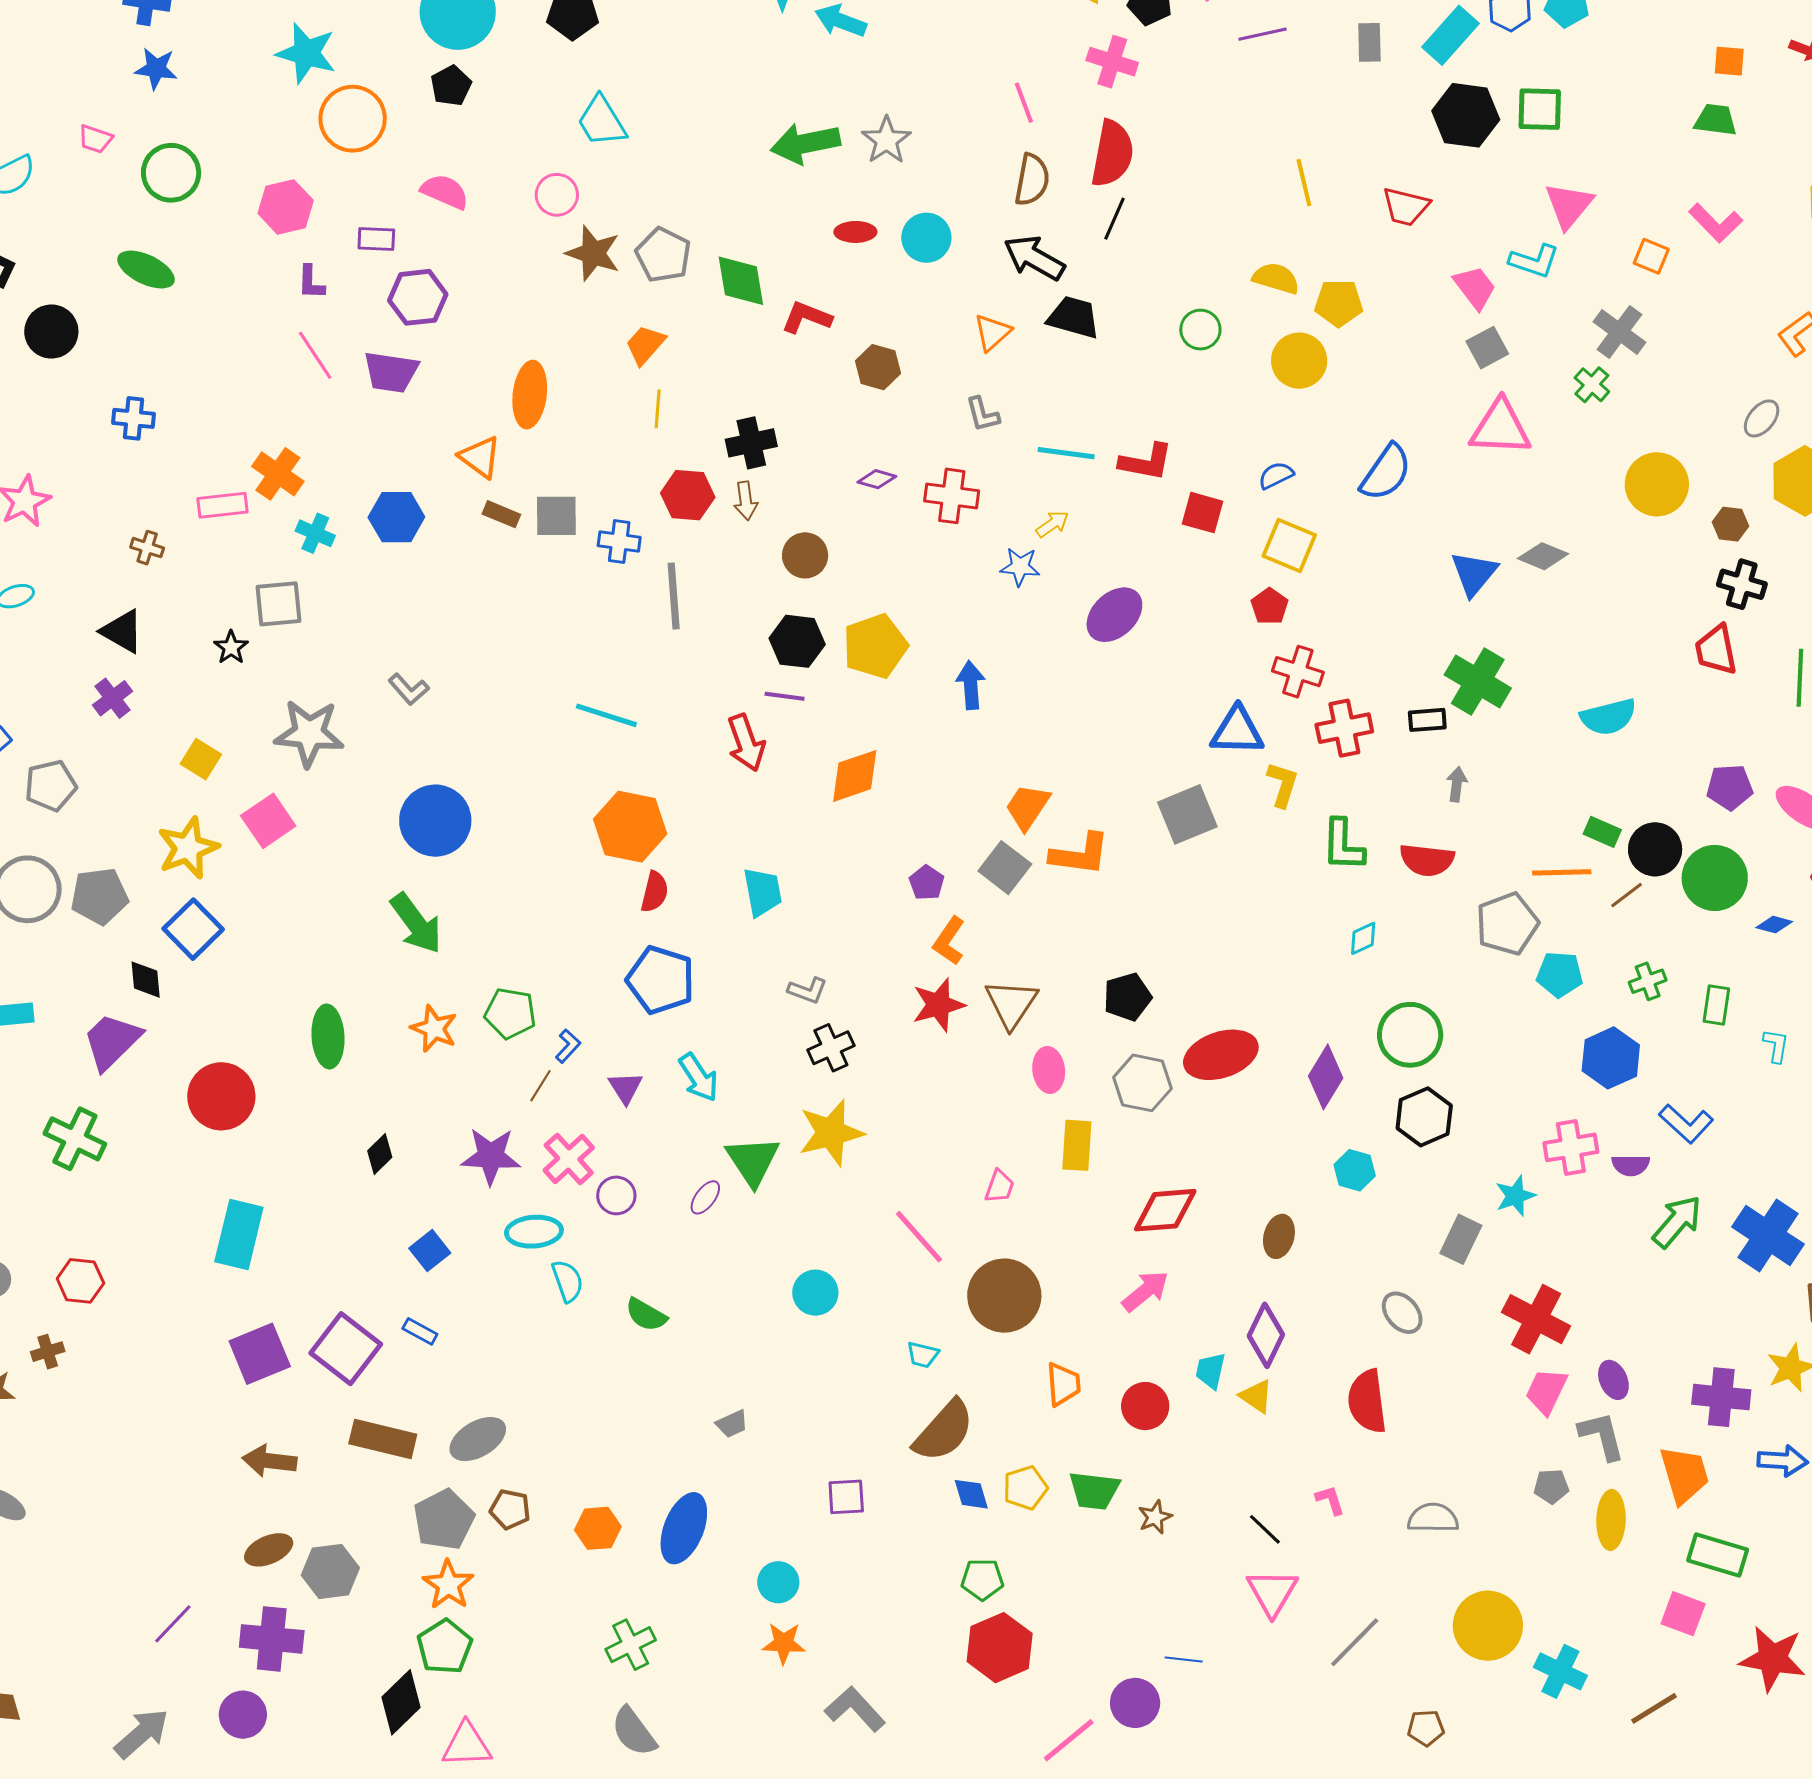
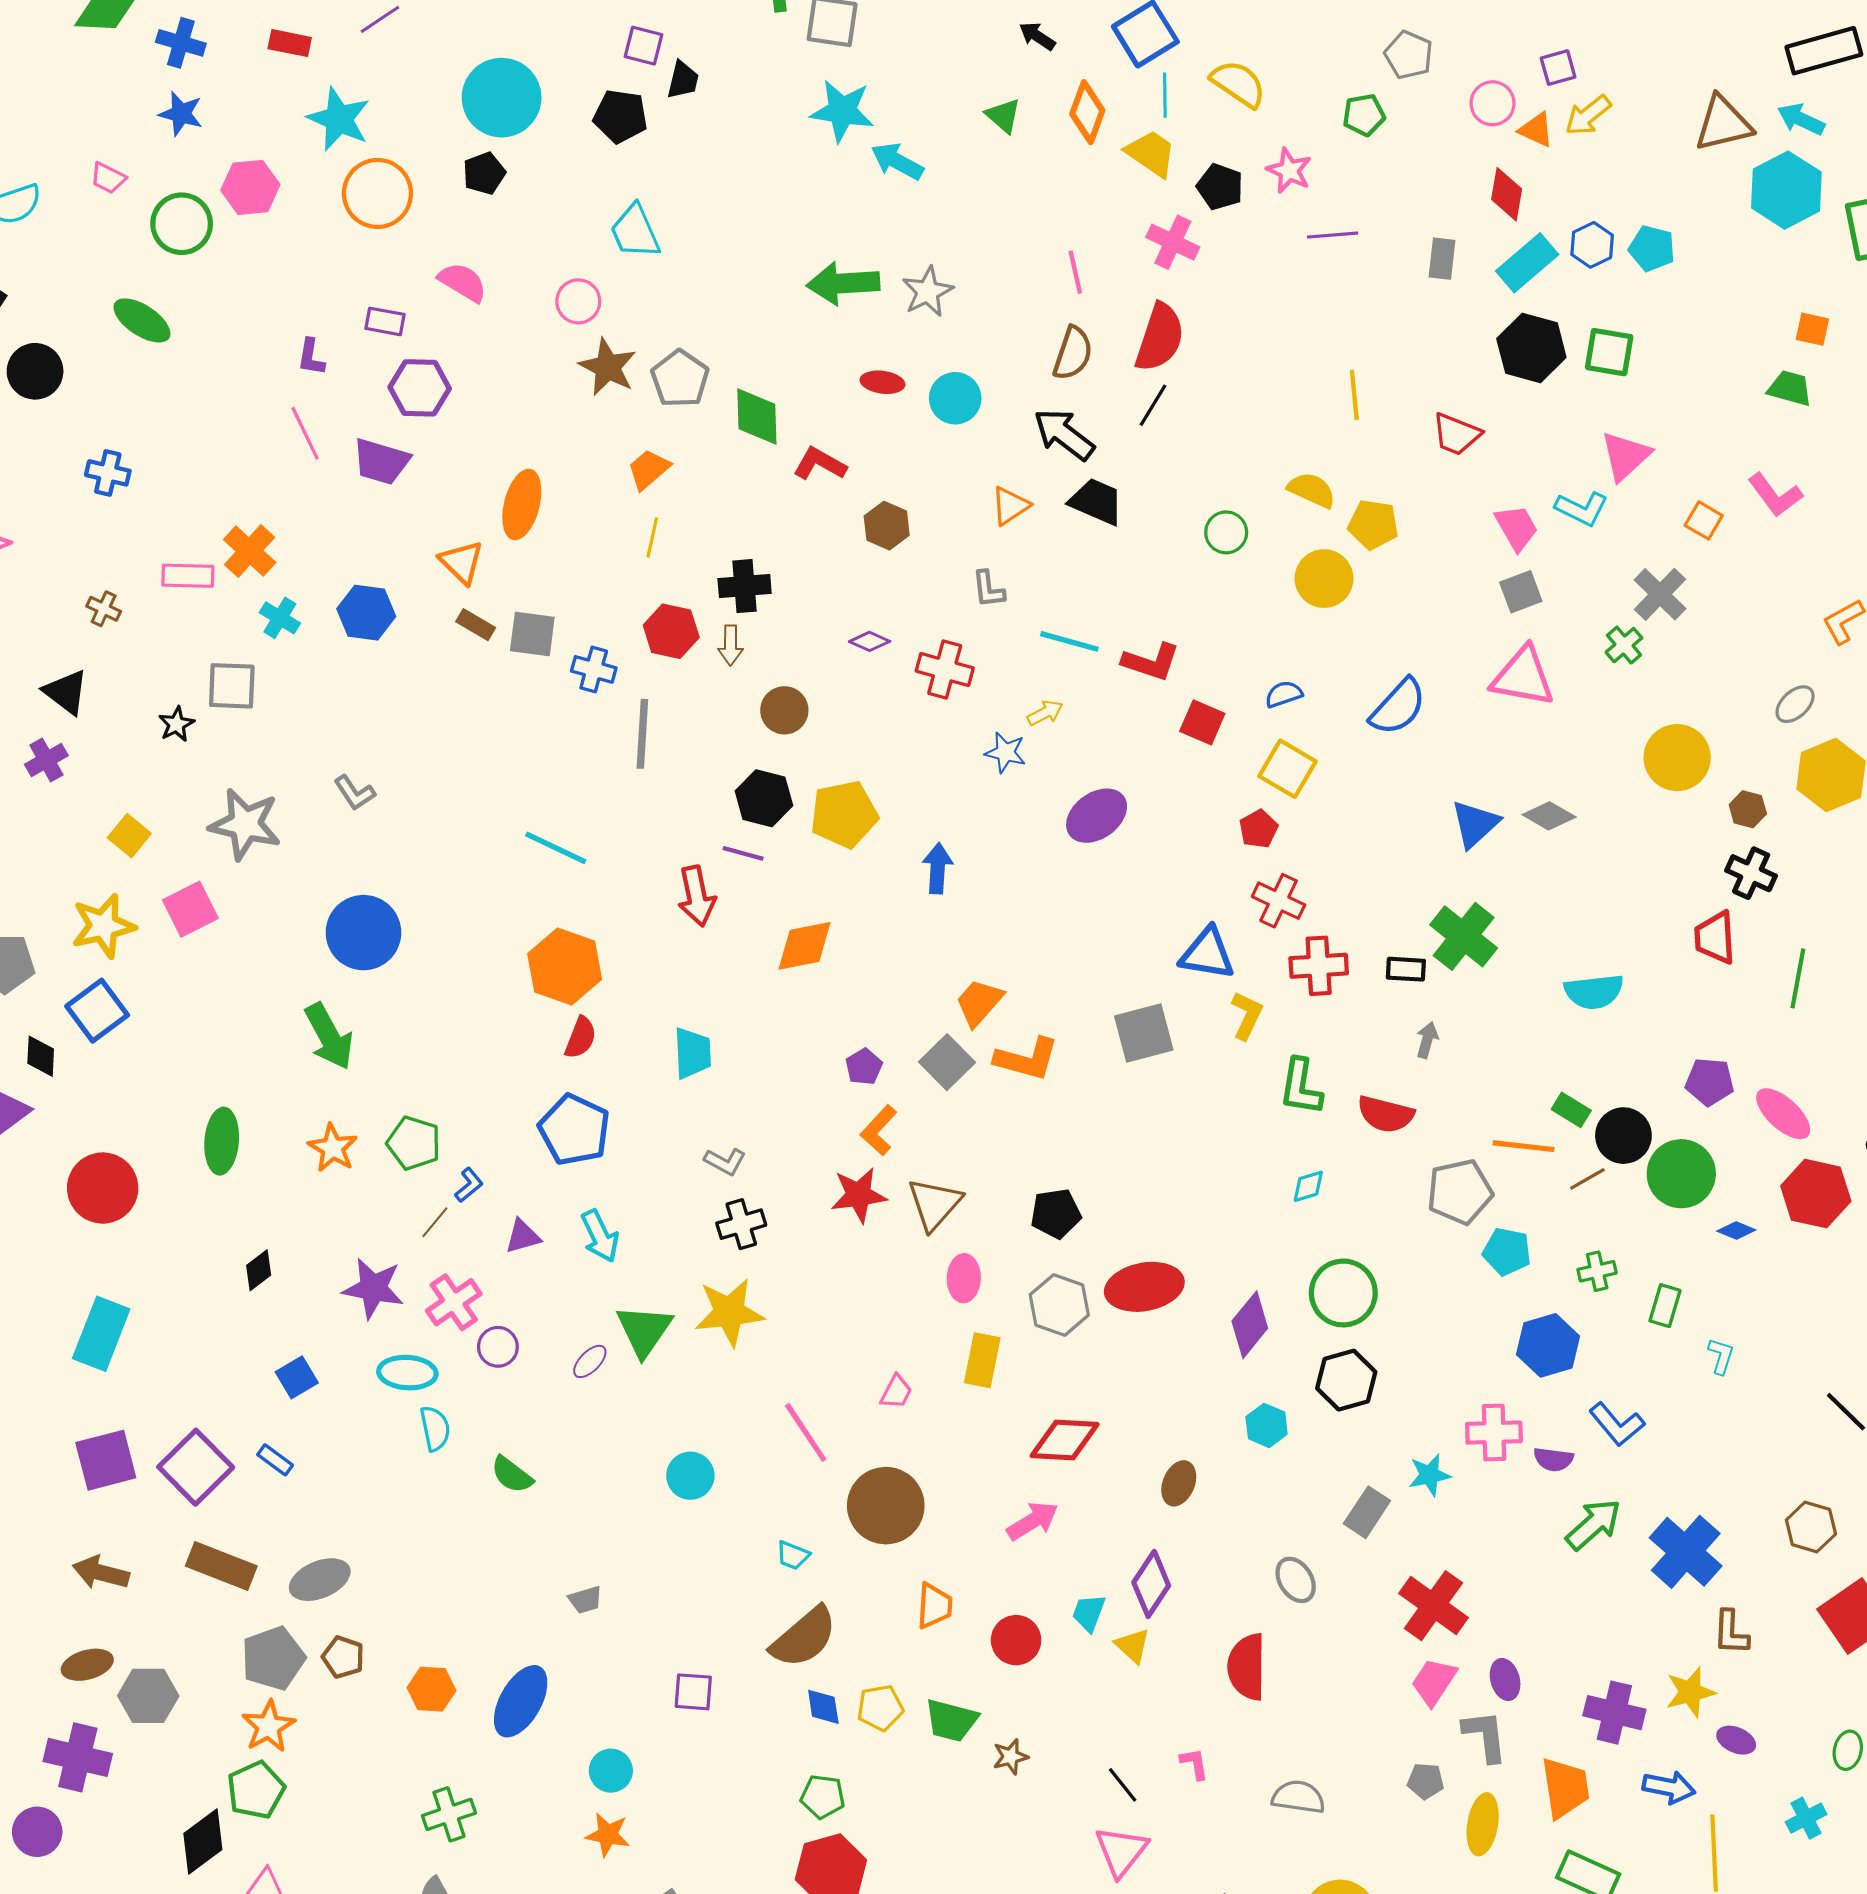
pink hexagon: (286, 207) -> (250, 187), moved
purple triangle: (625, 1088) -> (523, 1236), turned 39

